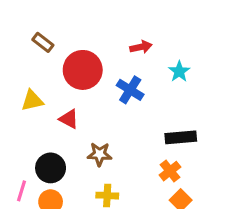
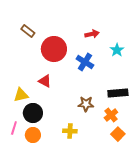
yellow triangle: (32, 101) -> (21, 95), moved
brown star: (100, 154) -> (86, 104), moved

